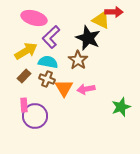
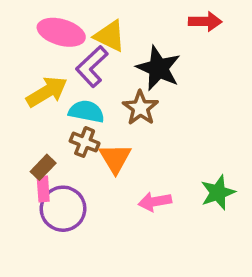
yellow triangle: (101, 20) -> (110, 36), moved
brown rectangle: (24, 76) -> (43, 167), moved
pink arrow: (86, 89) -> (155, 202), moved

